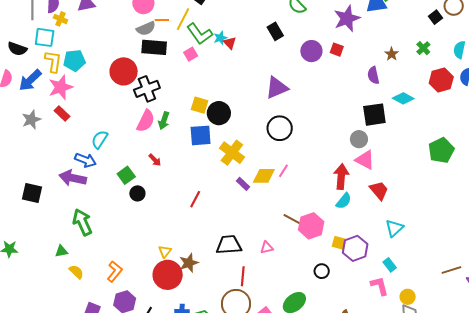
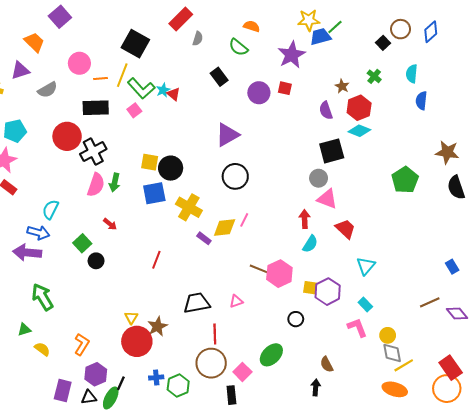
gray semicircle: (146, 28) -> (48, 90), moved
red hexagon: (441, 80) -> (359, 108), moved
red arrow: (341, 177) -> (305, 219), size x0.7

